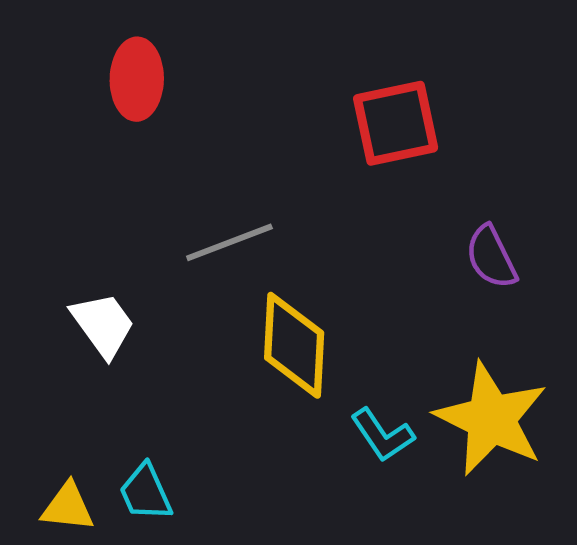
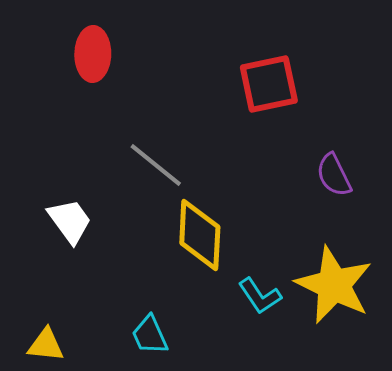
gray line: (229, 242) -> (156, 165), turned 60
cyan trapezoid: (146, 492) -> (150, 335), moved

